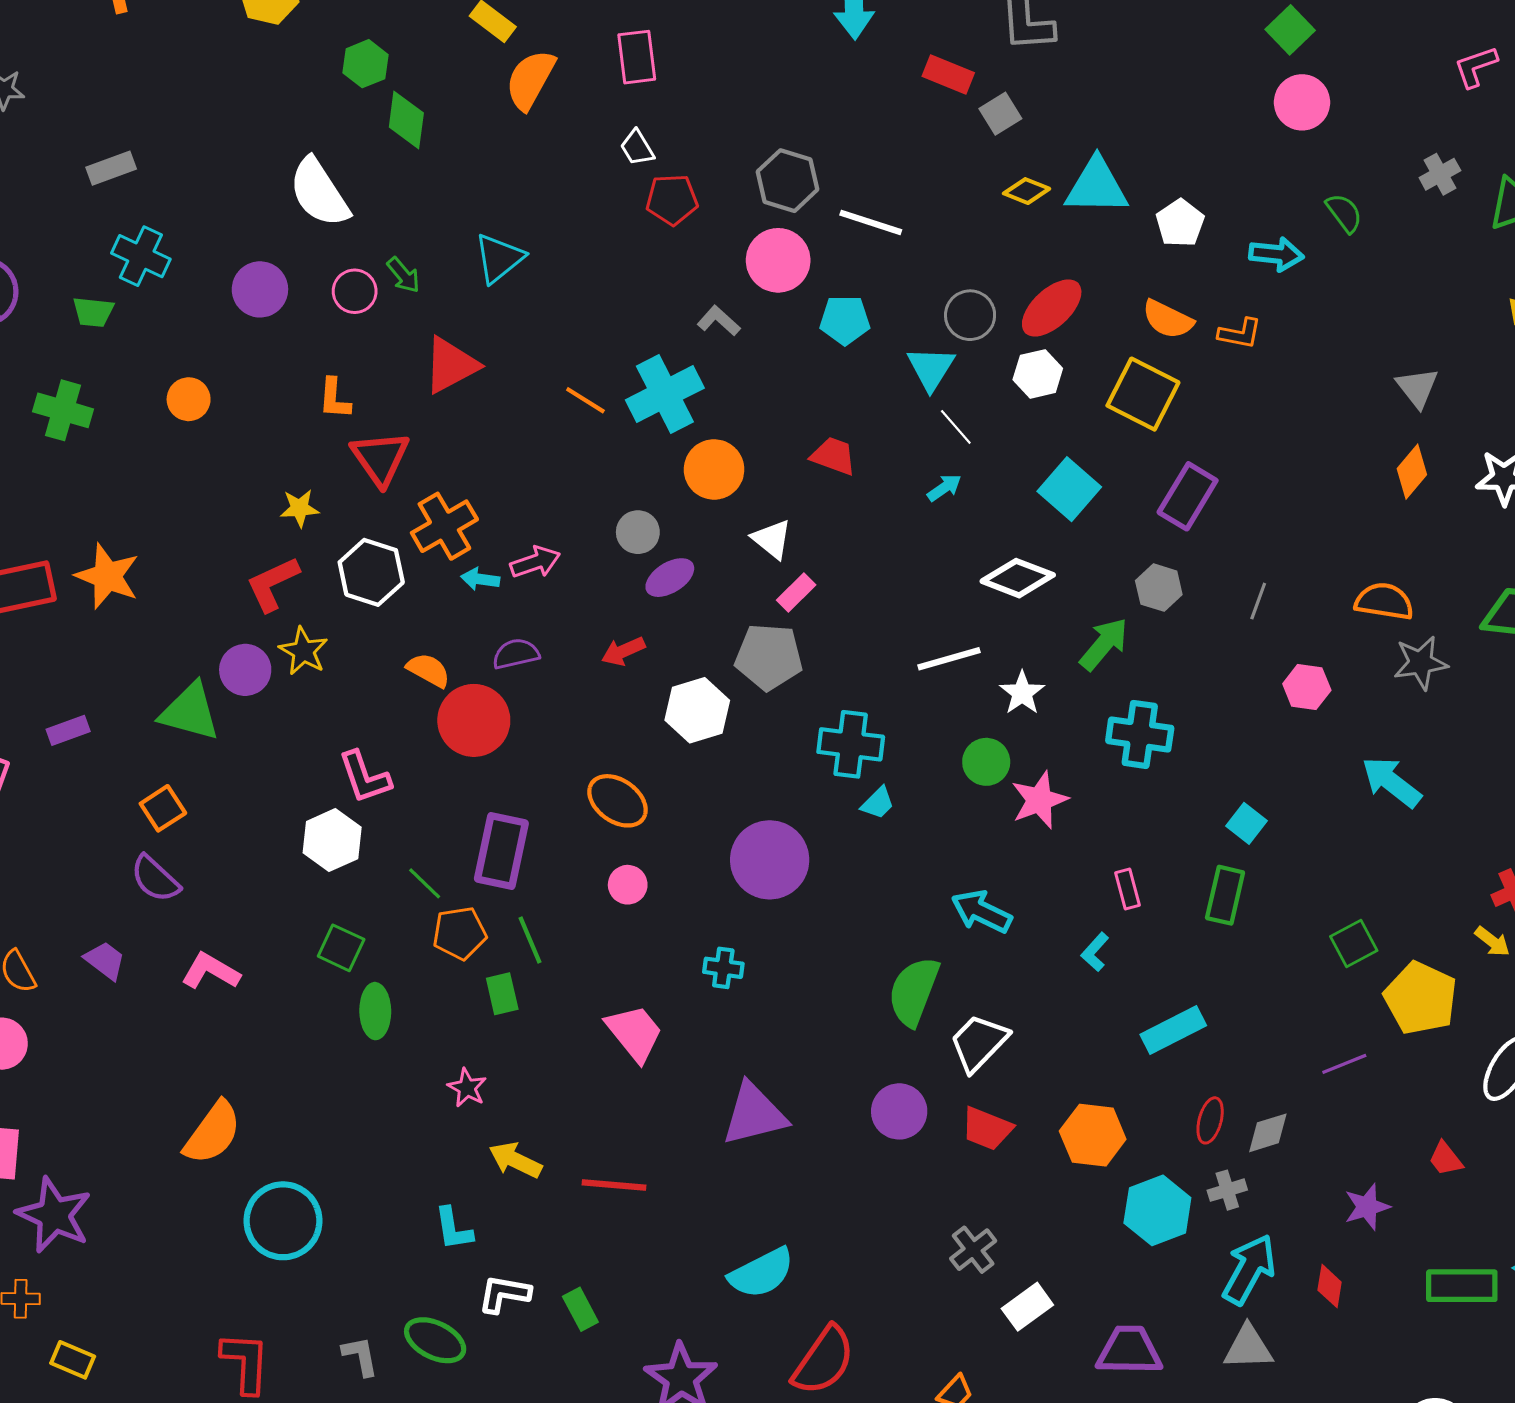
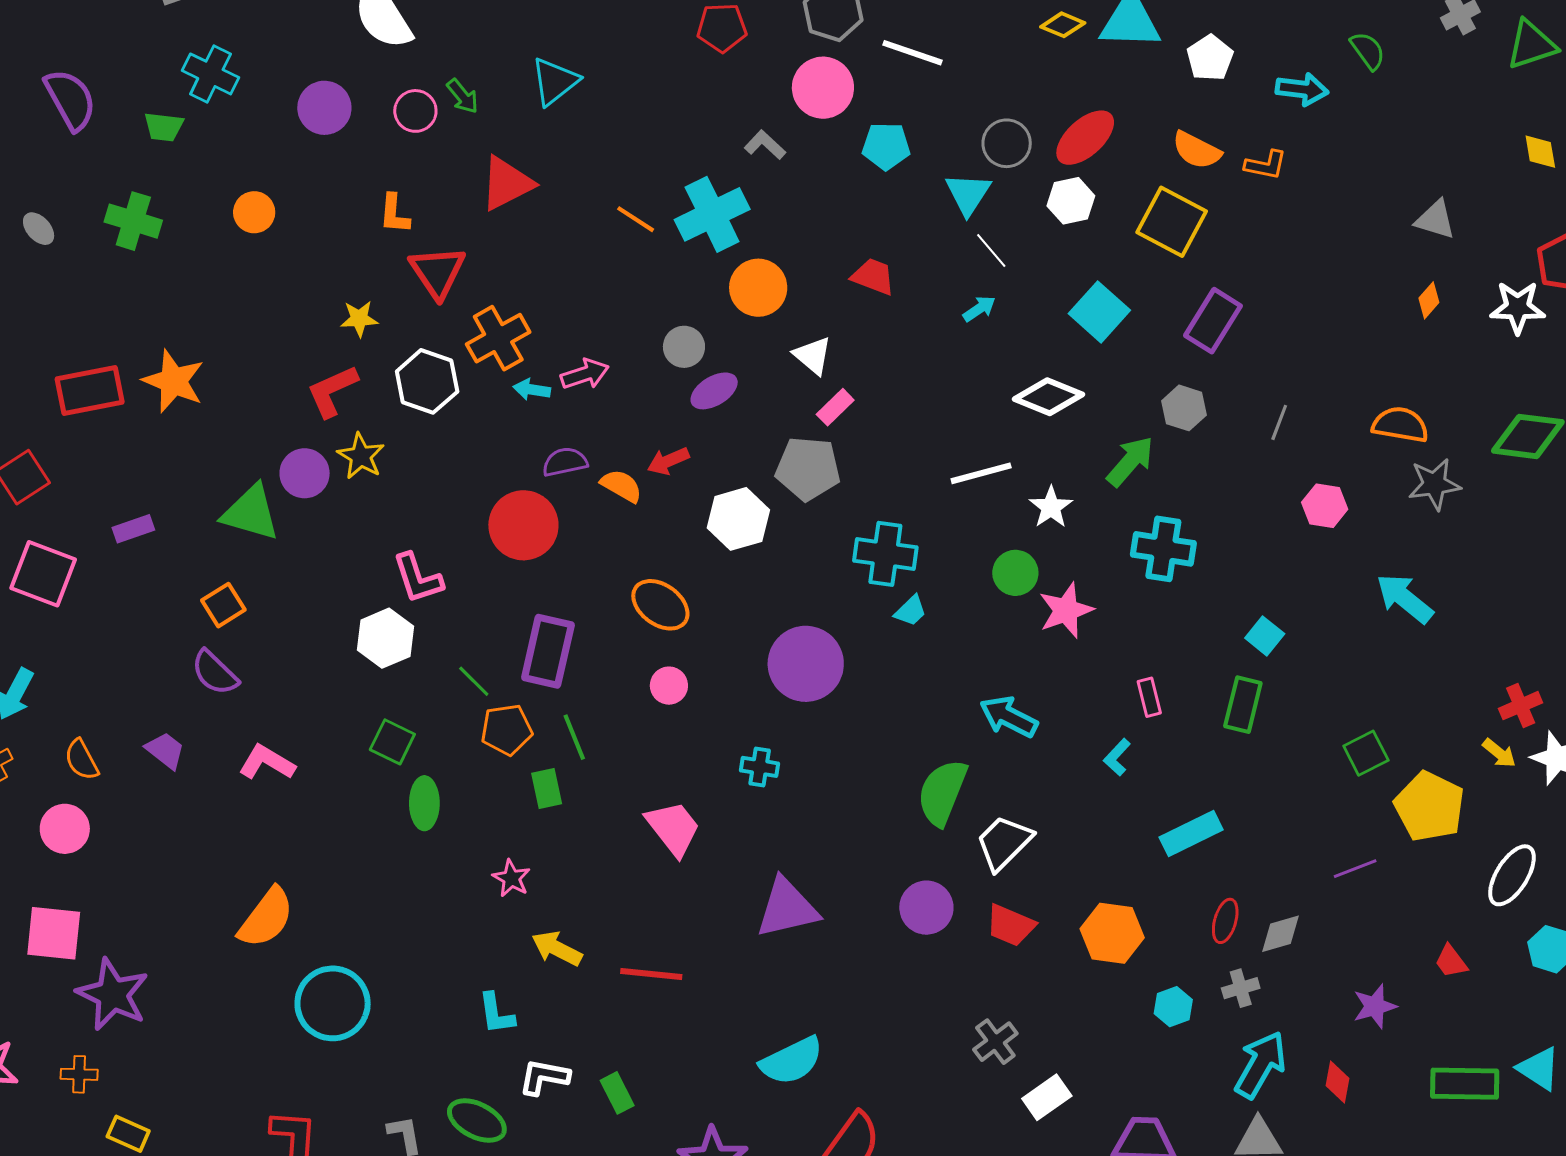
gray triangle: (1417, 388) -> (1435, 220), turned -36
orange diamond: (1412, 472) -> (1429, 300), size x0.7
orange semicircle: (429, 670) -> (621, 486), moved
cyan hexagon: (1157, 1210) -> (1173, 1007), size x0.6

